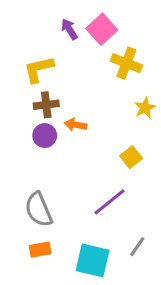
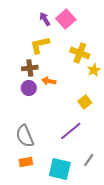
yellow cross: (126, 63) -> (80, 53), moved
yellow L-shape: (39, 69) -> (40, 45), moved

